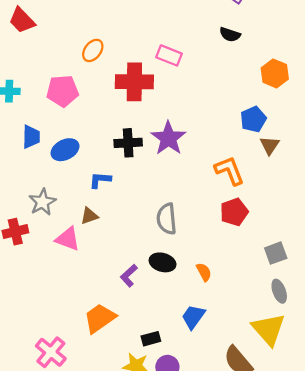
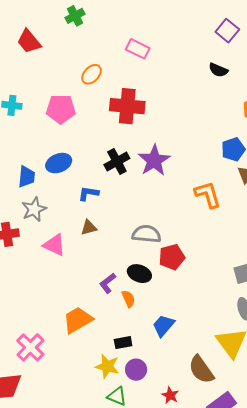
pink rectangle: (169, 55) -> (138, 49), moved
blue trapezoid: (31, 137) -> (27, 177), moved
black cross: (128, 143) -> (117, 162), turned -30
red pentagon: (234, 212) -> (172, 257), moved
brown triangle: (89, 216) -> (89, 228), moved
gray semicircle: (167, 219) -> (146, 234), turned 96
orange semicircle: (204, 272) -> (128, 299), moved

